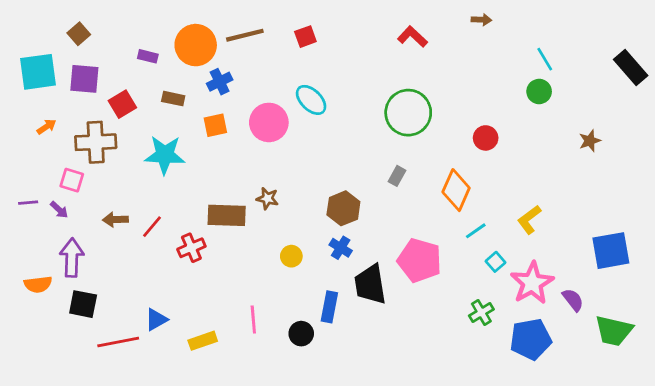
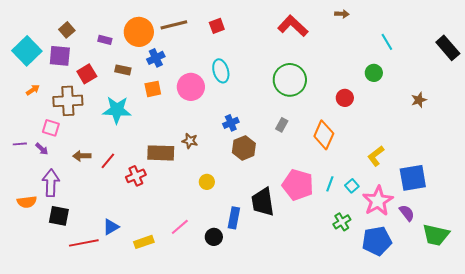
brown square: (79, 34) -> (67, 30), moved
red L-shape: (412, 37) -> (293, 26), size x1.4
cyan square: (38, 72) -> (27, 51), turned -36
green circle: (539, 91) -> (374, 73), moved
cyan ellipse: (311, 100) -> (221, 71), turned 30
cyan line: (476, 231) -> (330, 184), moved, turned -35
blue cross: (341, 248) -> (231, 123), moved, turned 35
blue square: (611, 251) -> (413, 178), moved
pink line: (253, 320) -> (180, 227), turned 54

